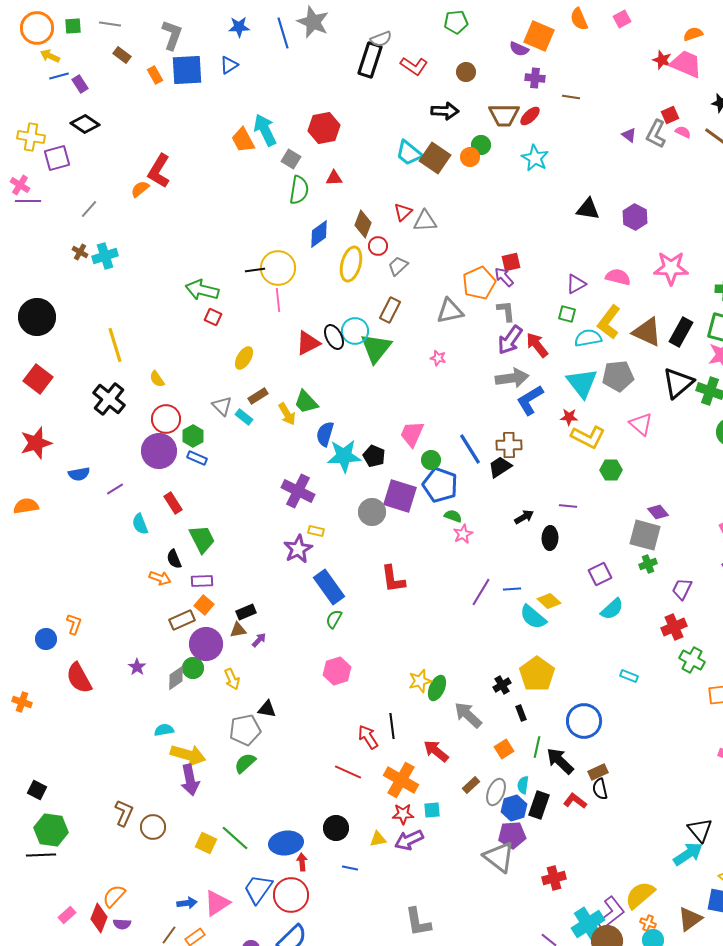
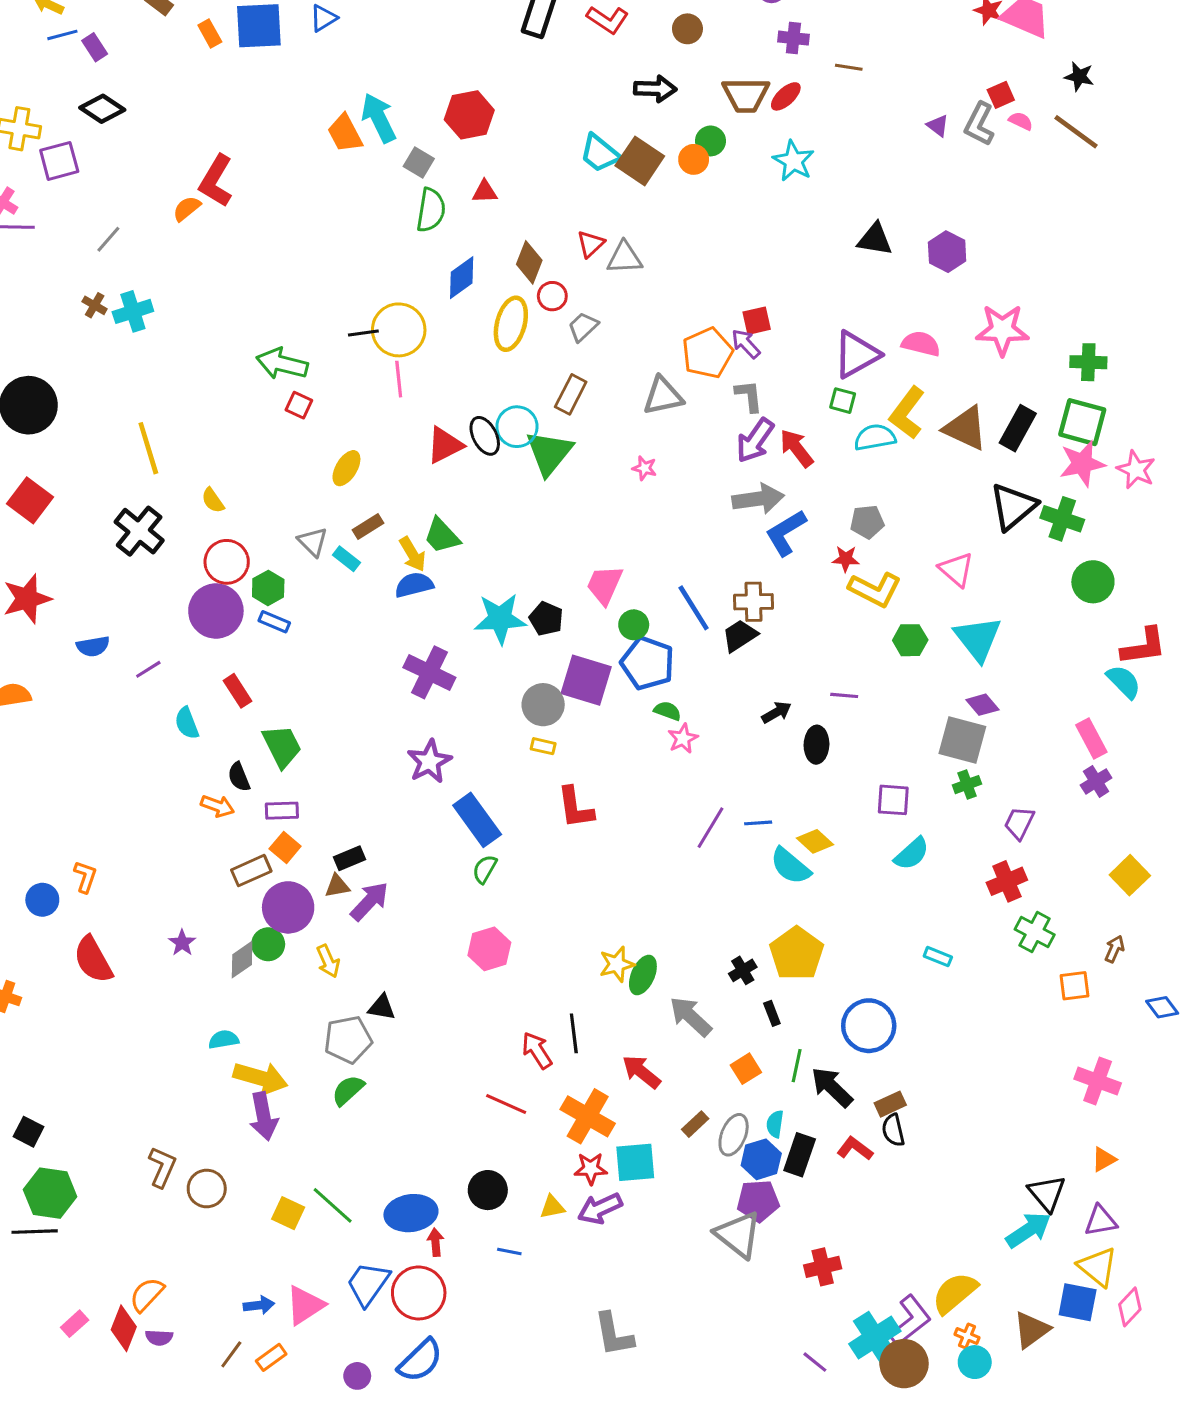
purple triangle: (576, 284) -> (856, 354), size x1.6
gray pentagon: (618, 376) -> (867, 522), moved, size x0.7
cyan triangle: (582, 383) -> (978, 639), moved
blue semicircle: (325, 434) -> (414, 585), moved, turned 60
yellow rectangle: (316, 531) -> (543, 746), moved
purple square: (600, 574) -> (893, 800), turned 30
purple arrow: (259, 640) -> (370, 901), size x1.8
cyan square: (432, 810) -> (635, 1162), size x1.6

